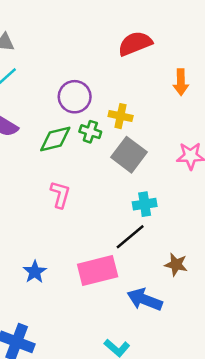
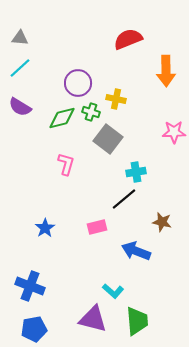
orange arrow: (181, 82) -> (166, 71), size x1.4
gray square: (129, 155) -> (108, 139), moved
pink rectangle: (98, 271) -> (97, 227), size x0.6

